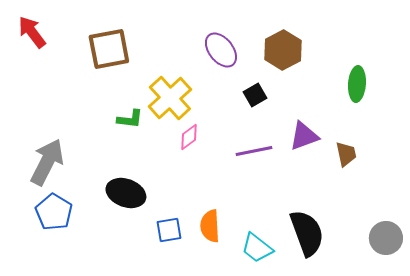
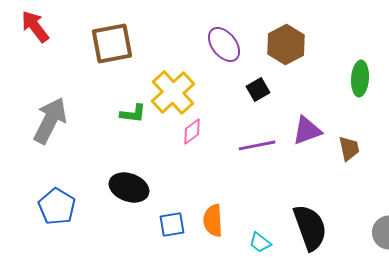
gray arrow: (47, 162) -> (50, 120), moved
cyan trapezoid: (257, 248) -> (260, 242), size x0.7

